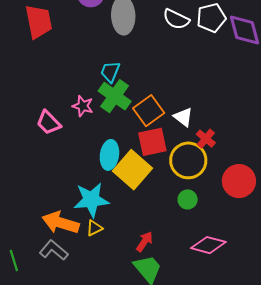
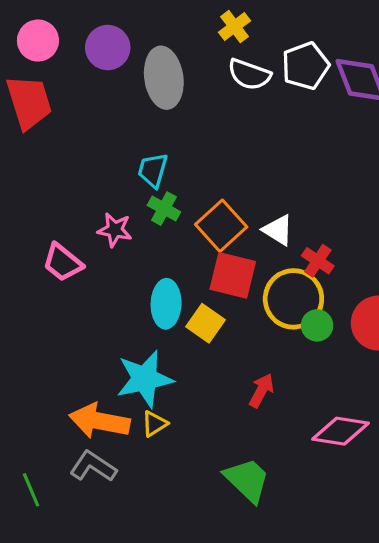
green cross: (115, 96) -> (164, 209), size x0.6
red square: (152, 142) -> (233, 275), turned 32
yellow square: (132, 170) -> (206, 323), size x0.6
green circle: (188, 199) -> (317, 325), moved
red arrow: (145, 242) -> (261, 391), moved

